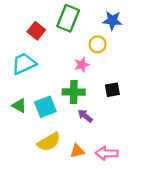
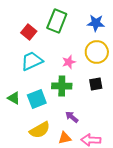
yellow circle: (98, 44) -> (97, 52), moved, size x1.5
cyan trapezoid: (24, 64) -> (32, 61), moved
purple arrow: (85, 116) -> (72, 117), moved

